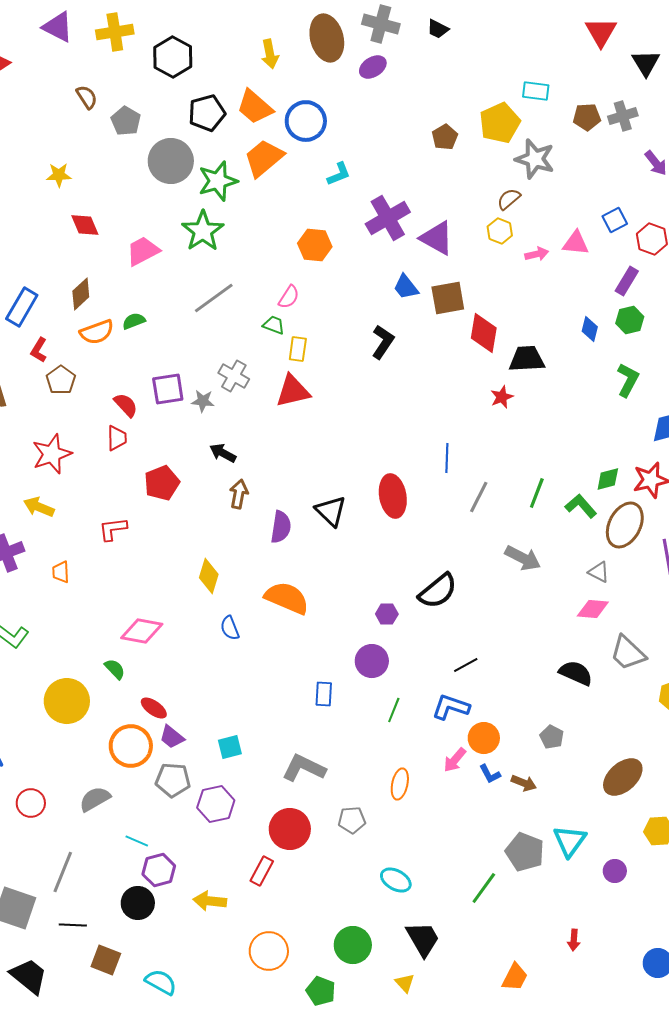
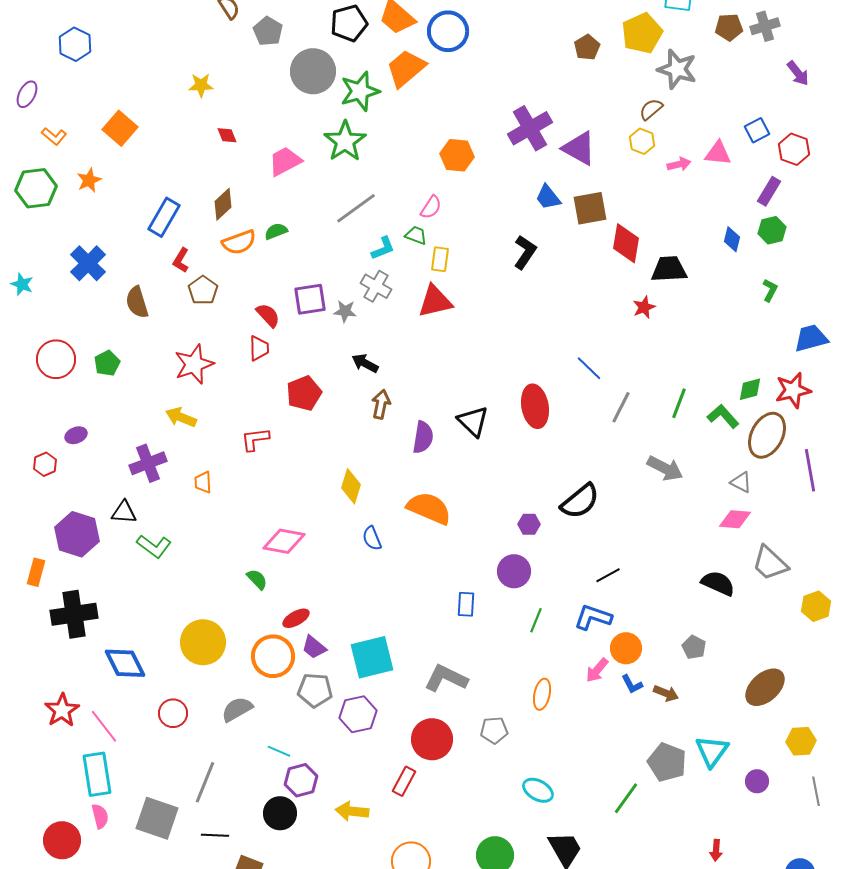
cyan L-shape: (339, 174) -> (383, 248), moved
red diamond: (85, 225) -> (227, 135), size x0.7
green L-shape: (628, 380) -> (770, 290), size x0.7
blue line: (447, 458) -> (589, 368), turned -48
yellow circle: (67, 701) -> (203, 642), moved
red ellipse: (154, 708) -> (296, 618), turned -64
cyan square: (230, 747) -> (372, 657), size x1.8

